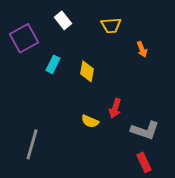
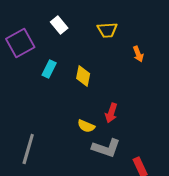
gray L-shape: (145, 130) -> (106, 148), moved

